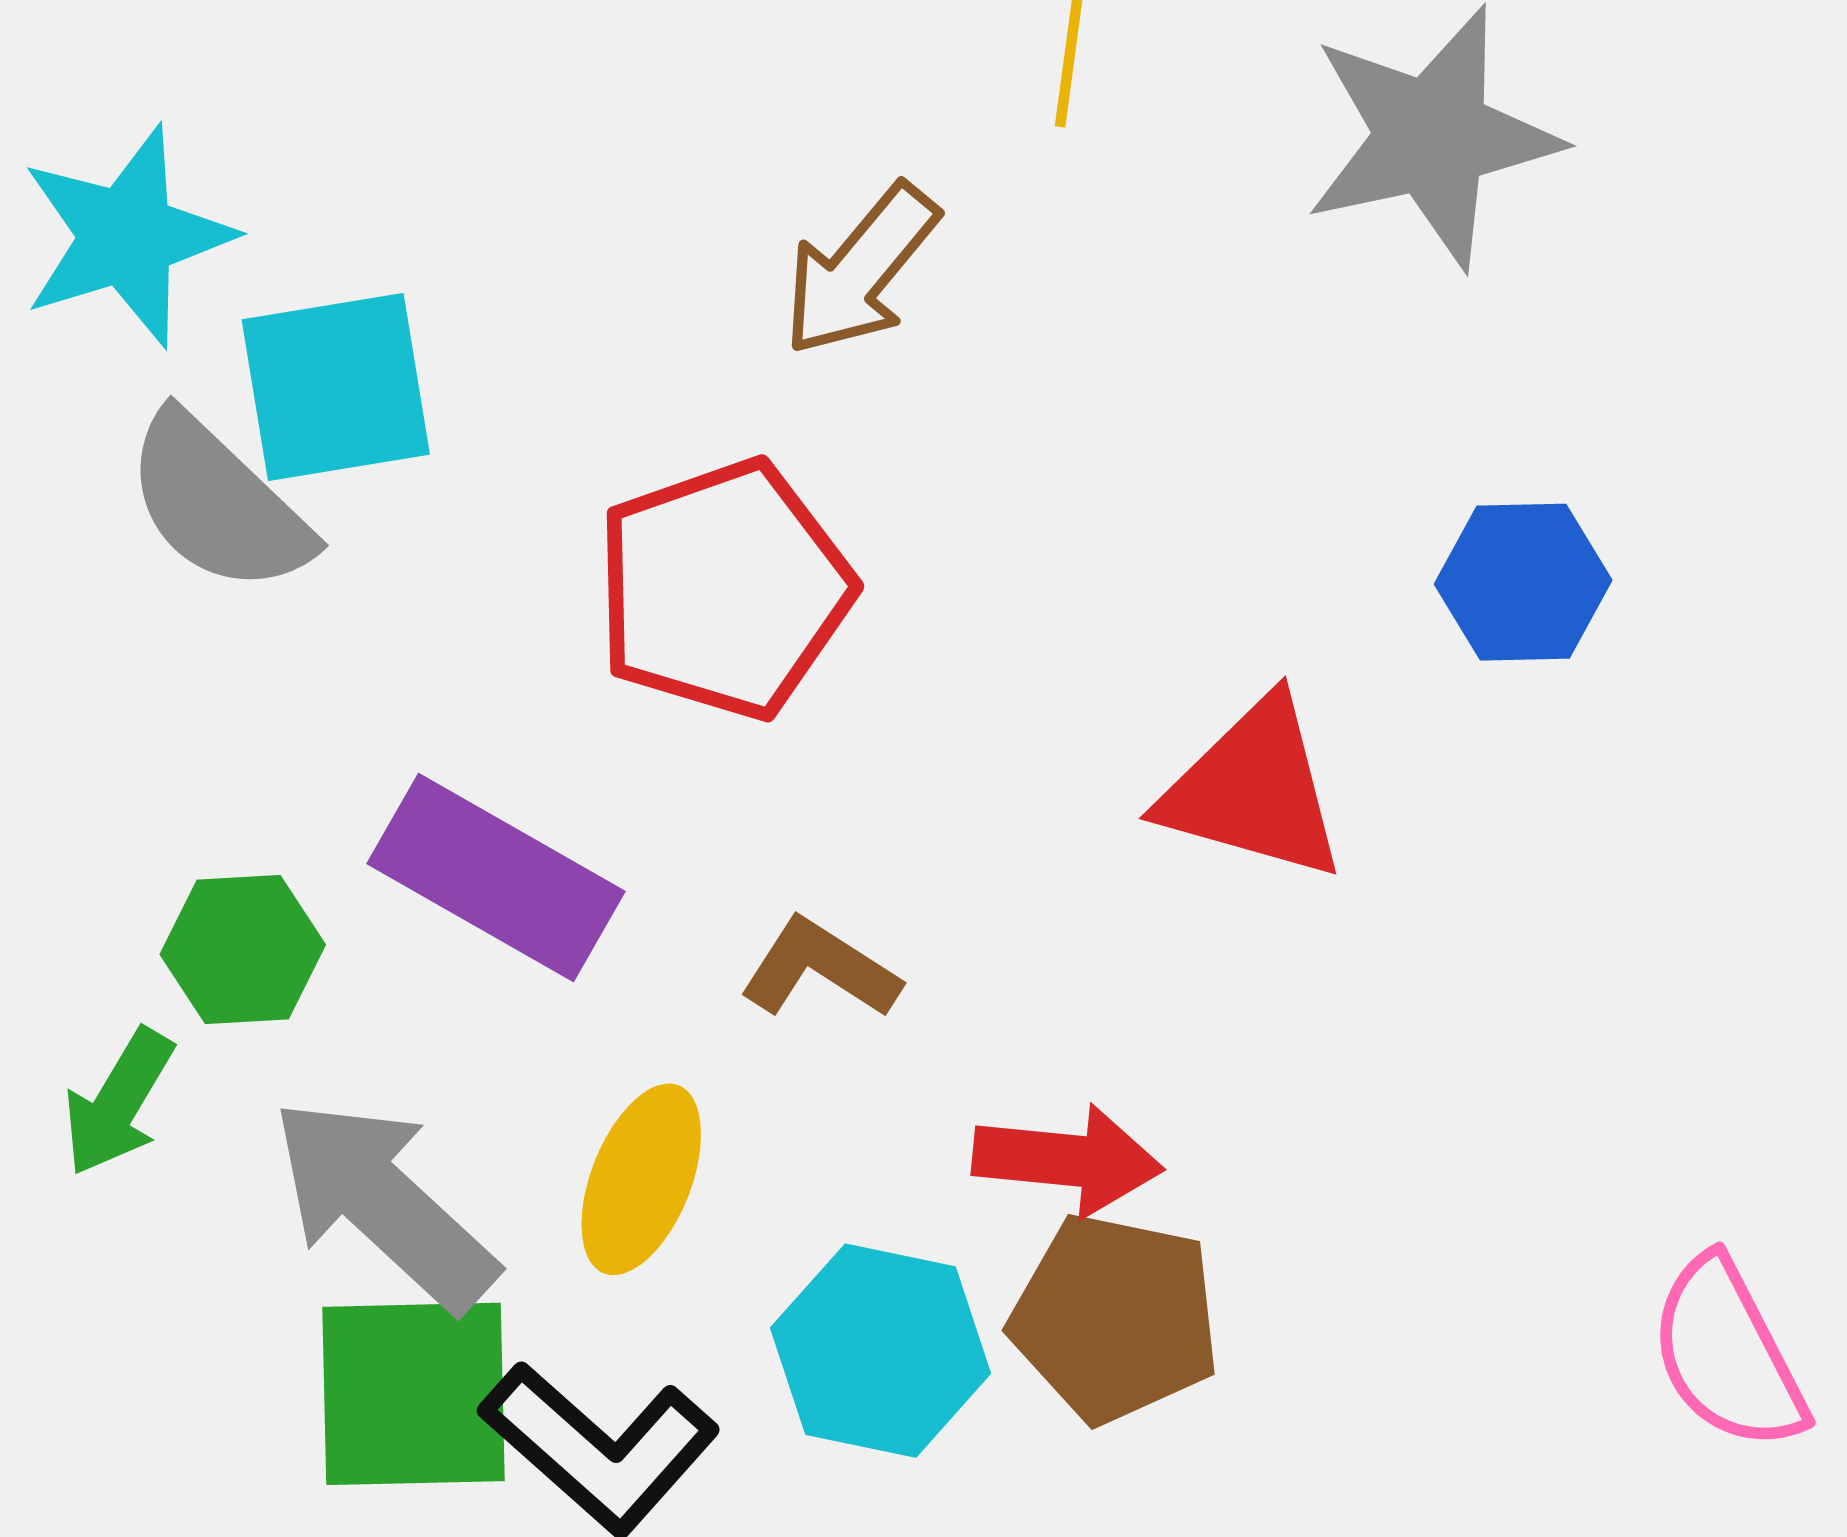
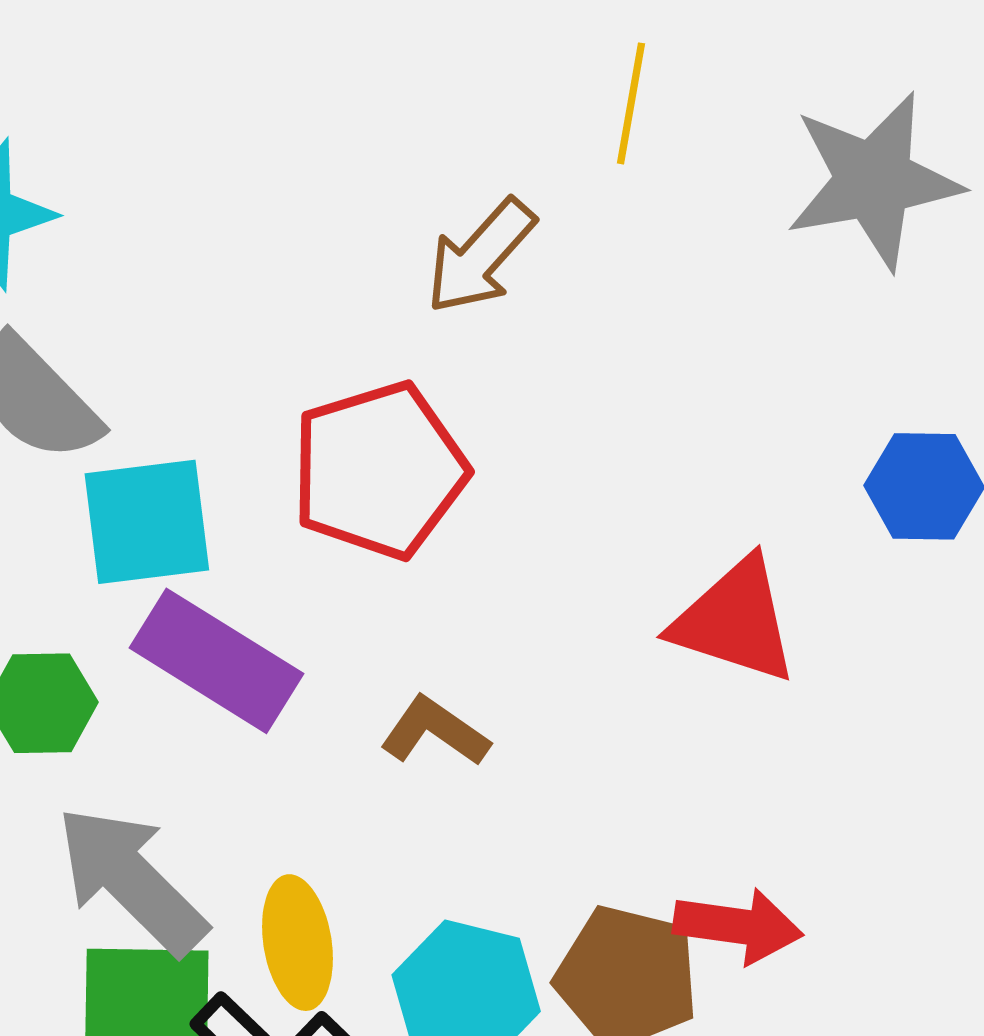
cyan square: (336, 387) -> (147, 522), moved
red arrow: (1068, 1160) -> (738, 926), moved
yellow ellipse: (641, 1179) -> (297, 943), moved, turned -33

